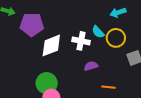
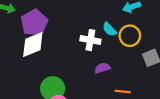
purple pentagon: (32, 25) -> (34, 23), turned -30
white diamond: (51, 45) -> (33, 45), moved

